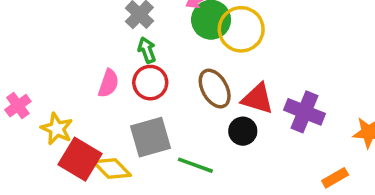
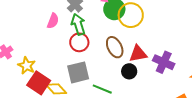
green arrow: (147, 50) -> (78, 24), size x1.5
pink semicircle: (108, 83) -> (53, 21), moved
red triangle: (258, 99) -> (138, 54), turned -30

